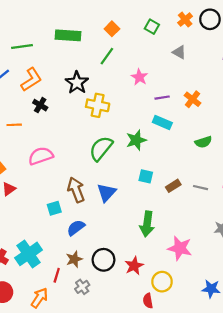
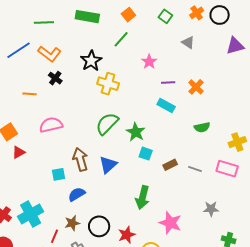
orange L-shape: (31, 80) -> (49, 54), turned 65
green star: (136, 140) -> (136, 132), moved, turned -30

